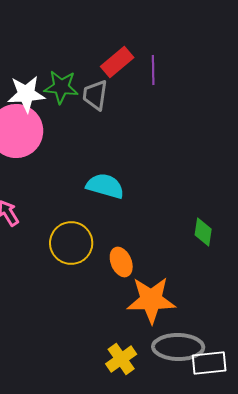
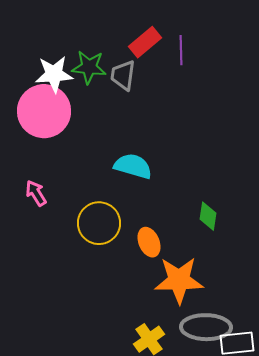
green diamond: (203, 232) -> (208, 216), moved

